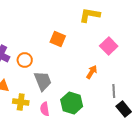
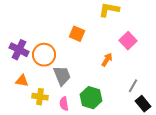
orange circle: (25, 60) -> (44, 55), size x1.5
orange arrow: (92, 72) -> (107, 60), moved
gray line: (114, 91) -> (133, 86), turned 32

